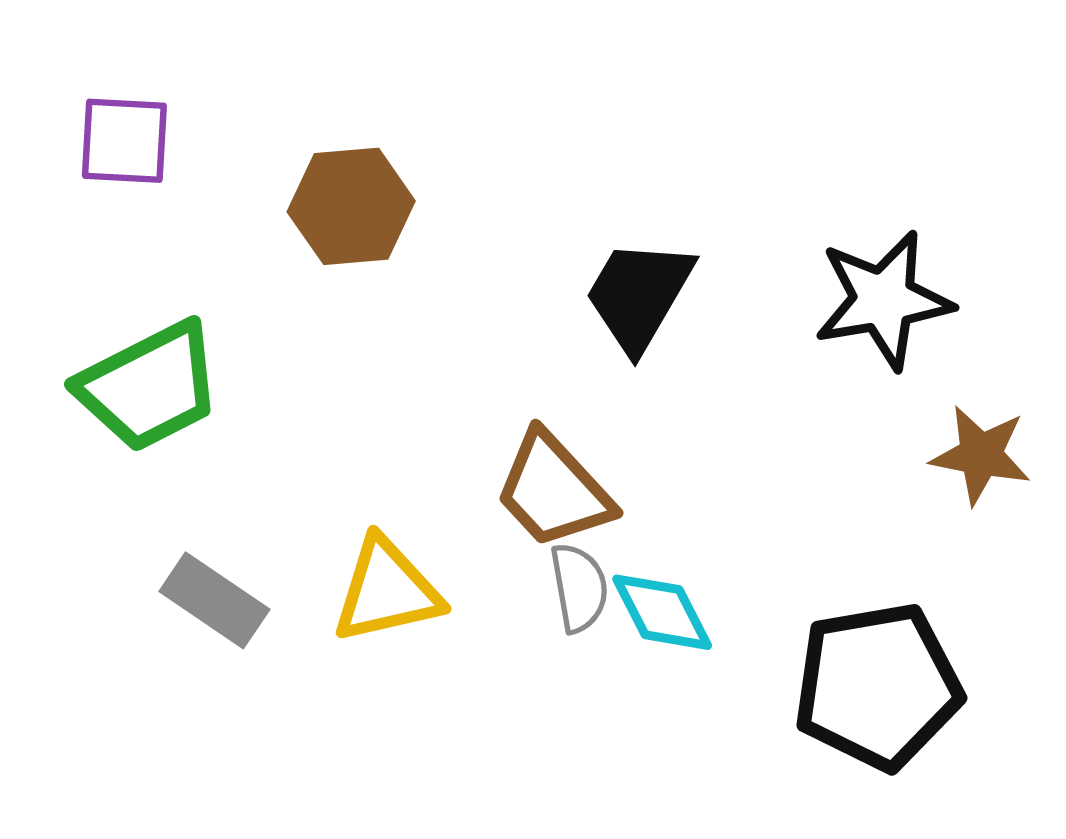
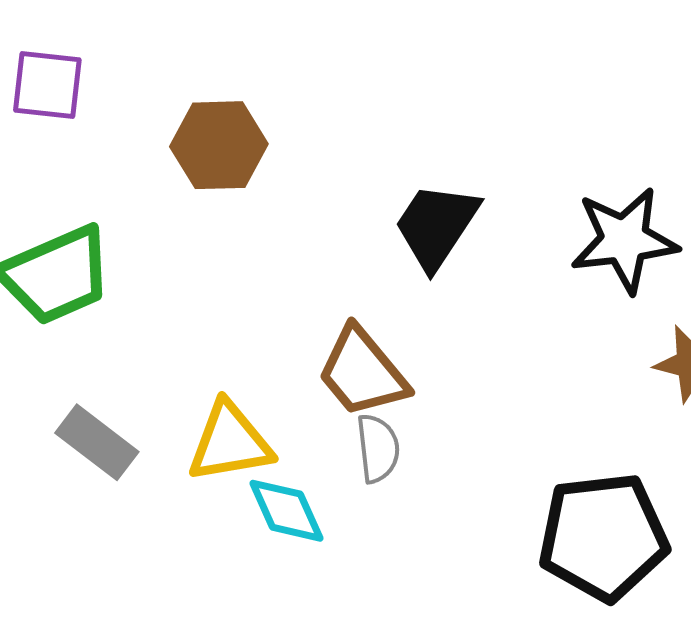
cyan diamond: (662, 612) -> (286, 511), moved

